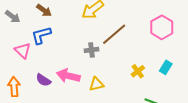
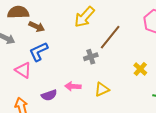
pink arrow: (68, 76) -> (73, 86), size x0.7
purple semicircle: (43, 80) -> (49, 95), turned -42

